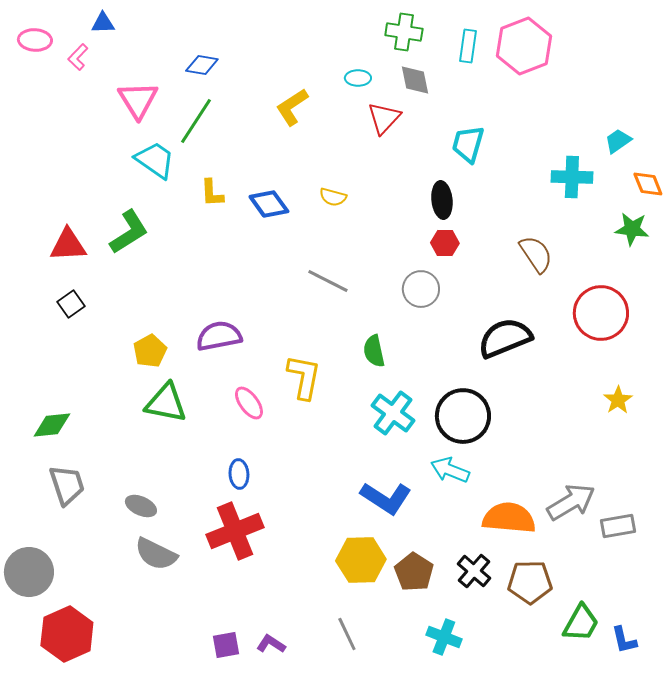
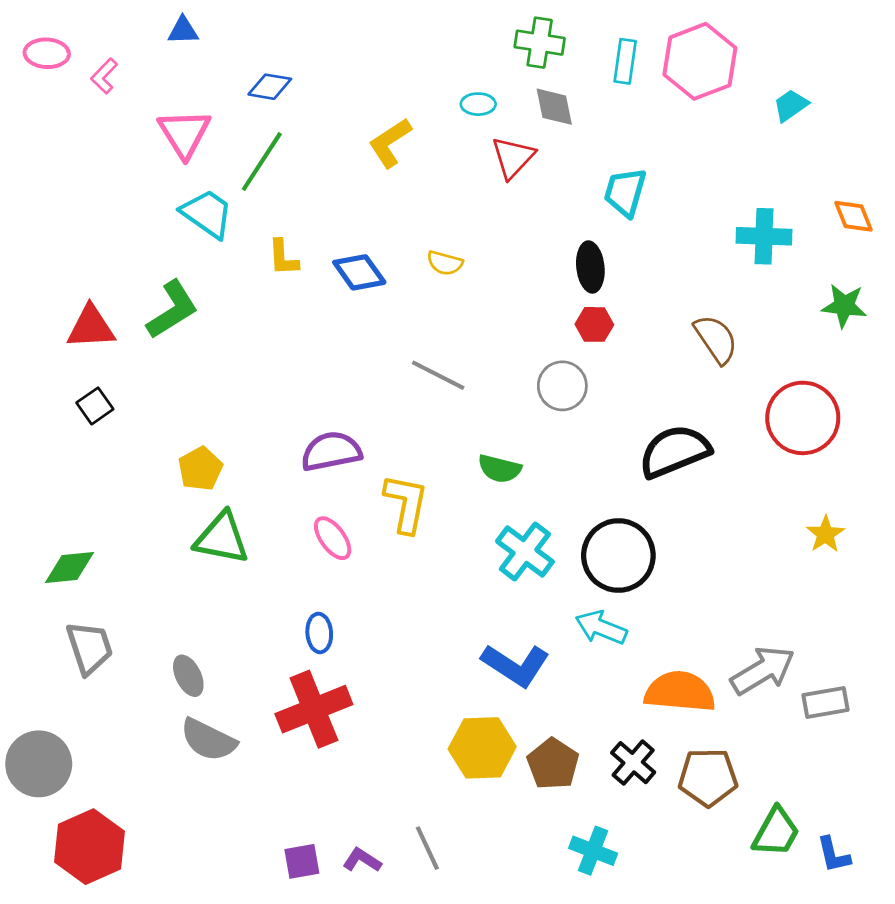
blue triangle: (103, 23) -> (183, 31), moved
cyan trapezoid: (618, 141) -> (791, 105), moved
orange diamond: (648, 184) -> (854, 216), moved
purple semicircle: (219, 336) -> (331, 451), moved
green semicircle: (374, 351) -> (500, 469), turned -64
gray ellipse: (141, 506) -> (188, 676), turned 40
gray line: (347, 634) -> (427, 848), moved

